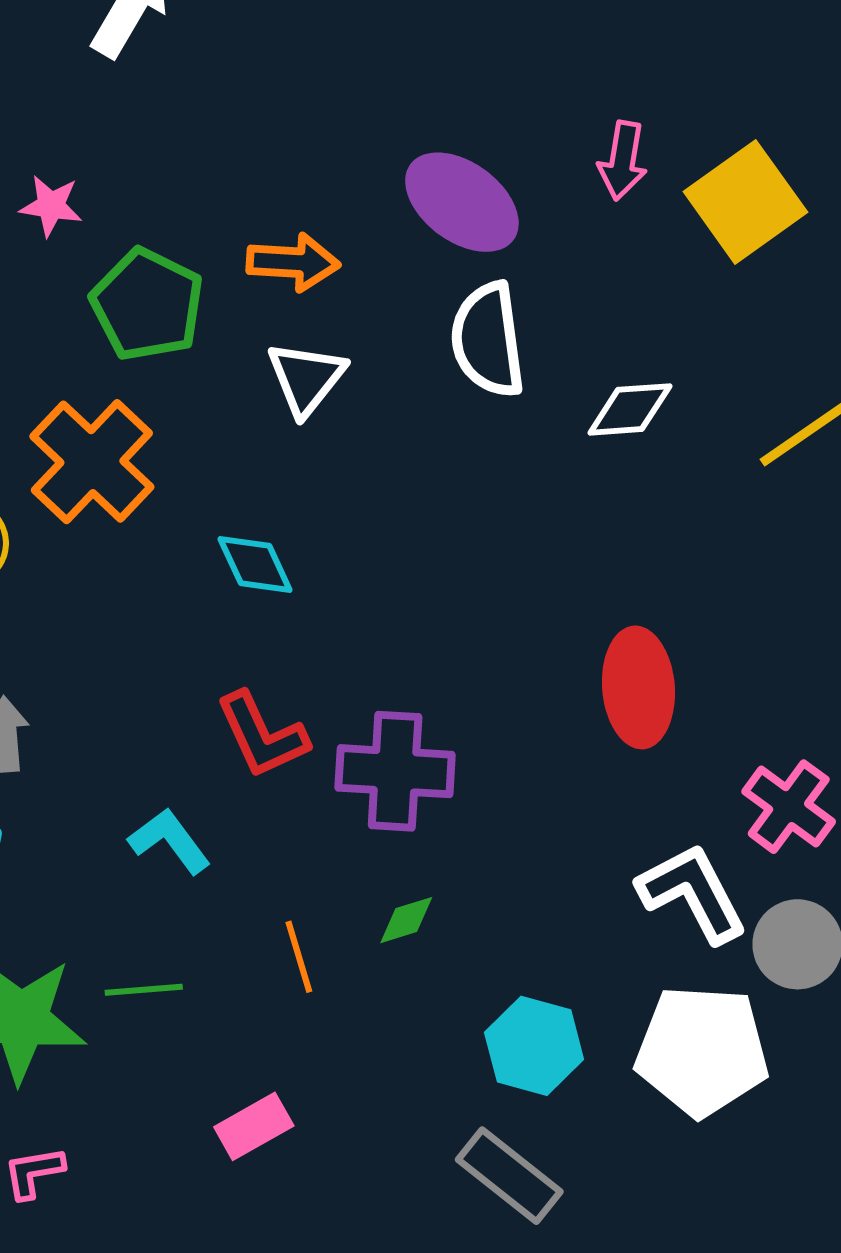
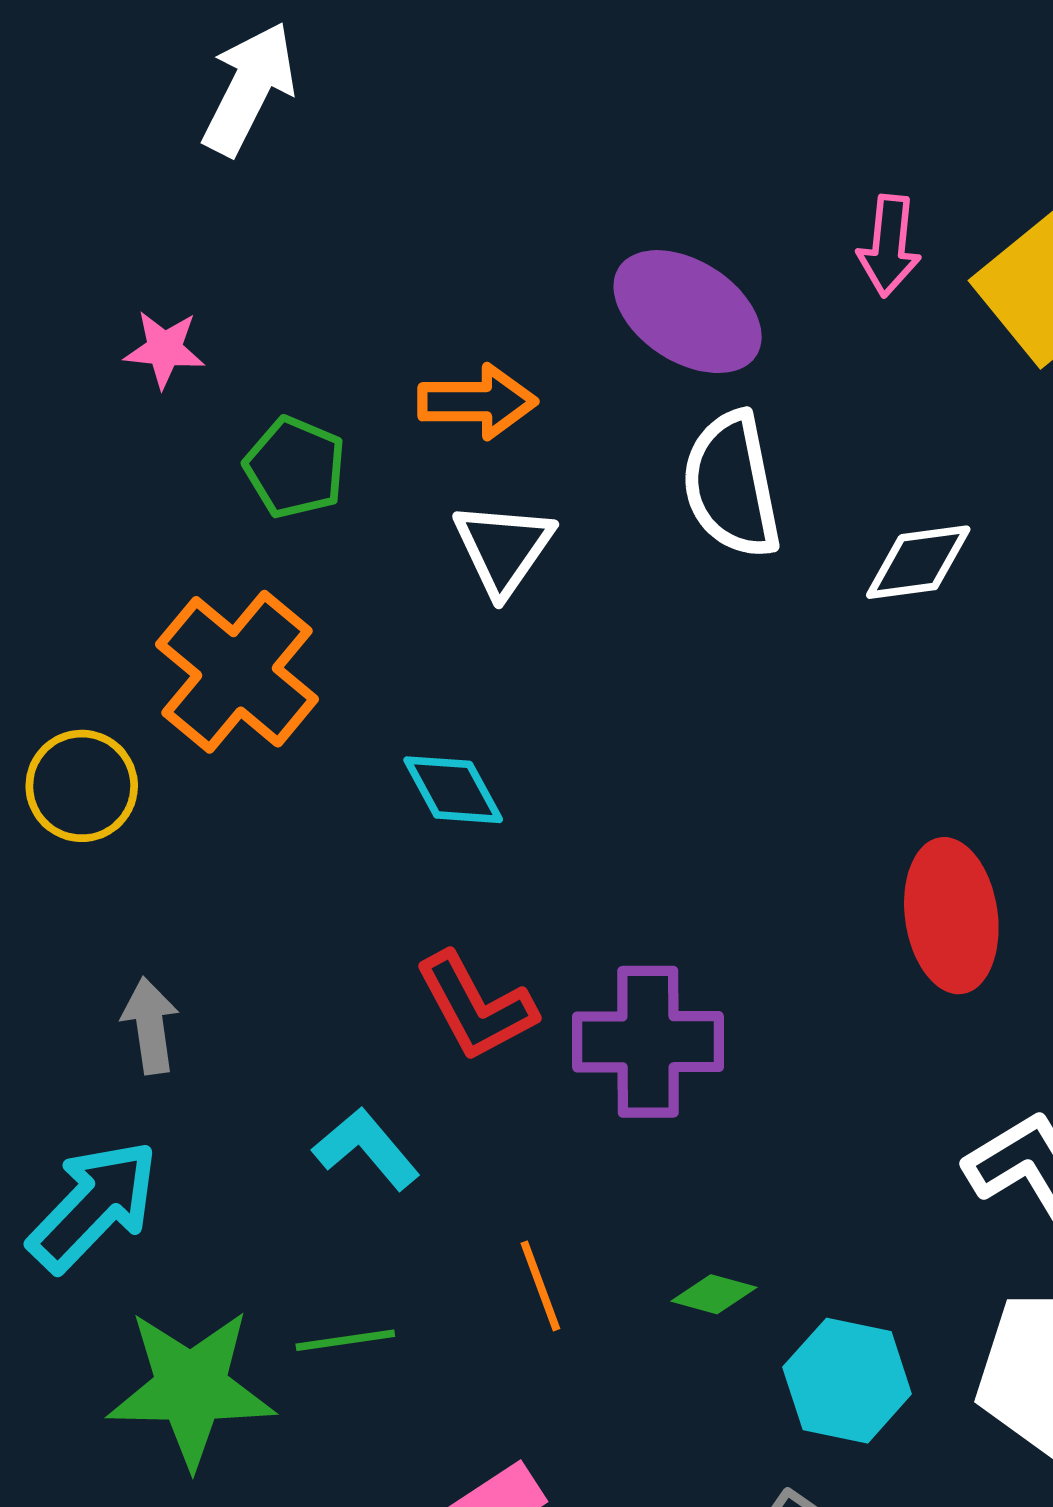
green pentagon: (147, 305) -> (295, 467), size x0.7
green diamond: (406, 920) -> (714, 1294), moved, turned 36

